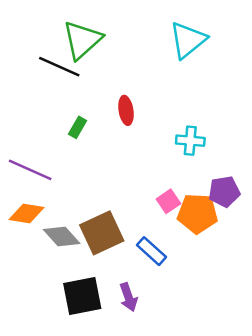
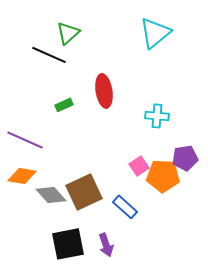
green triangle: (82, 40) -> (68, 33), size x0.7
red ellipse: (126, 110) -> (104, 91), size x1.4
green rectangle: (77, 127) -> (64, 105), turned 36

